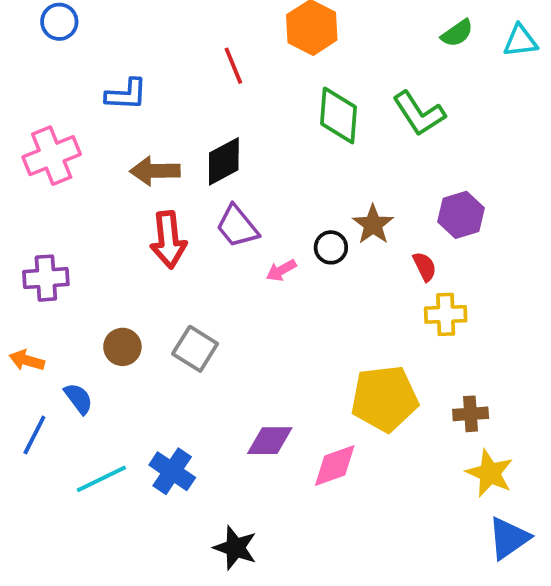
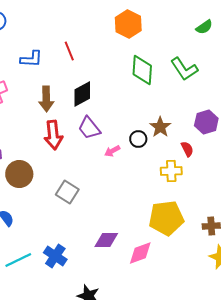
red line: (233, 66) -> (69, 51), moved
brown arrow: (155, 171) -> (46, 99), turned -90
yellow cross: (446, 314) -> (171, 171), moved
brown circle: (122, 347) -> (19, 174), moved, size x1.4

